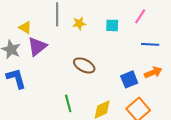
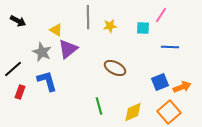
pink line: (140, 16) -> (161, 15), moved
blue line: (150, 44) -> (170, 47), moved
orange arrow: (153, 72) -> (182, 87), moved

